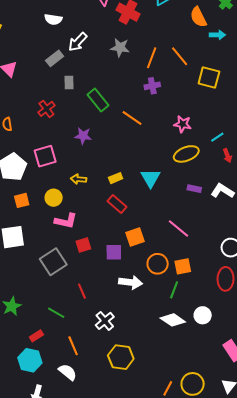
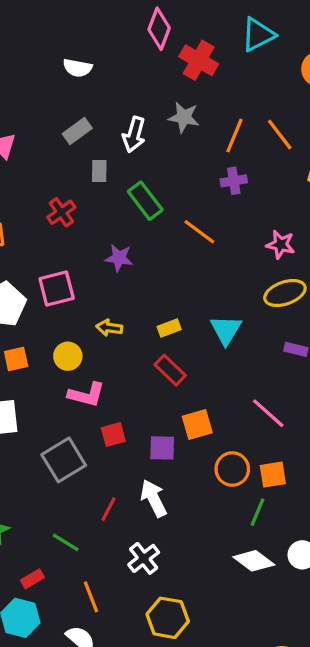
white arrow: (78, 42) -> (134, 135), moved, turned -30
white arrow: (131, 282) -> (154, 498), moved, turned -125
red line: (82, 291) -> (109, 509), turned 49

